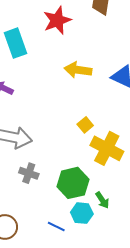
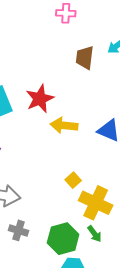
red star: (57, 20) -> (40, 99), moved
green arrow: (102, 200) -> (94, 234), moved

